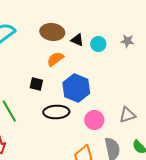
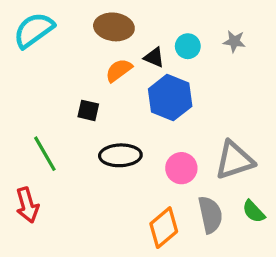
black triangle: (77, 40) -> (154, 57), moved
blue hexagon: (76, 88) -> (170, 98), moved
gray triangle: (127, 115) -> (234, 160), size x1.5

